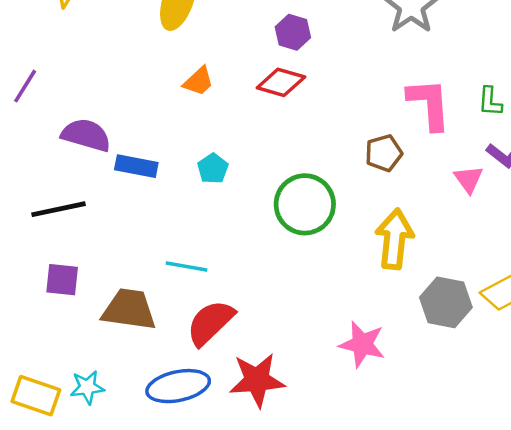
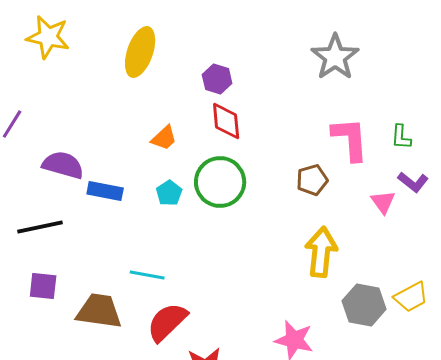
purple hexagon: (293, 32) -> (217, 79), moved
orange trapezoid: (198, 81) -> (164, 138), moved
red diamond: (281, 82) -> (226, 121), turned 69
green circle: (305, 204) -> (220, 182), moved

